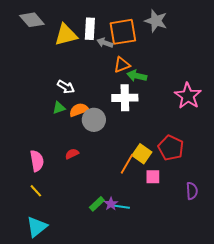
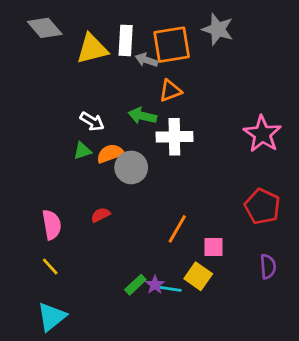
green arrow: (137, 76) -> (142, 116), moved
red pentagon: (171, 148) -> (262, 207), moved
yellow square: (142, 154) -> (198, 276), moved

